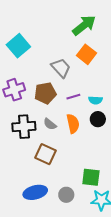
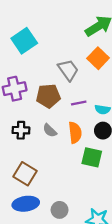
black cross: (24, 127) -> (21, 130), size x0.7
brown square: (45, 154) -> (25, 174), moved
green square: (91, 177) -> (92, 157), moved

